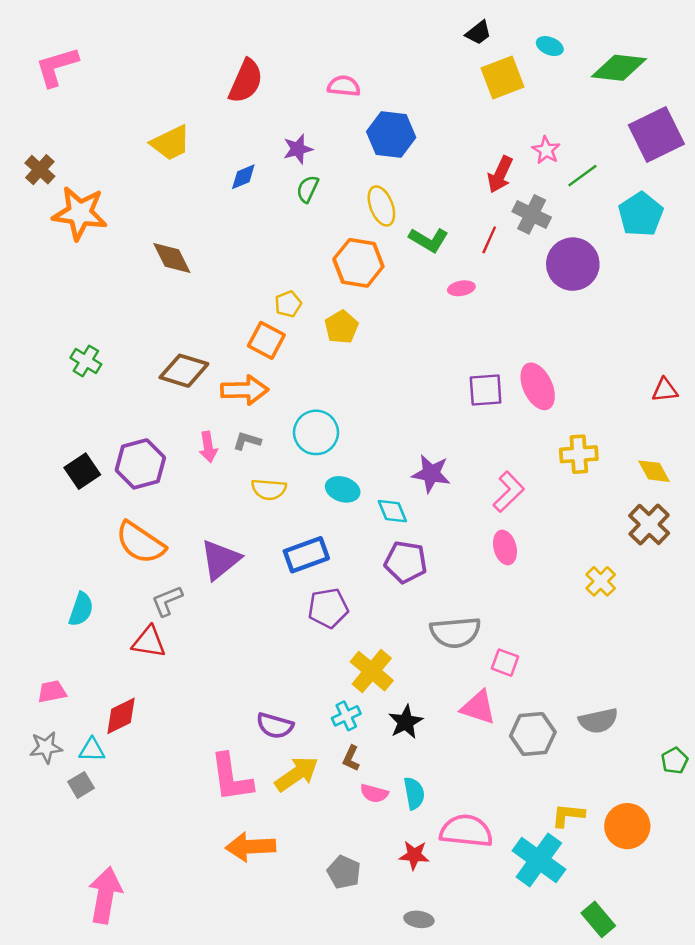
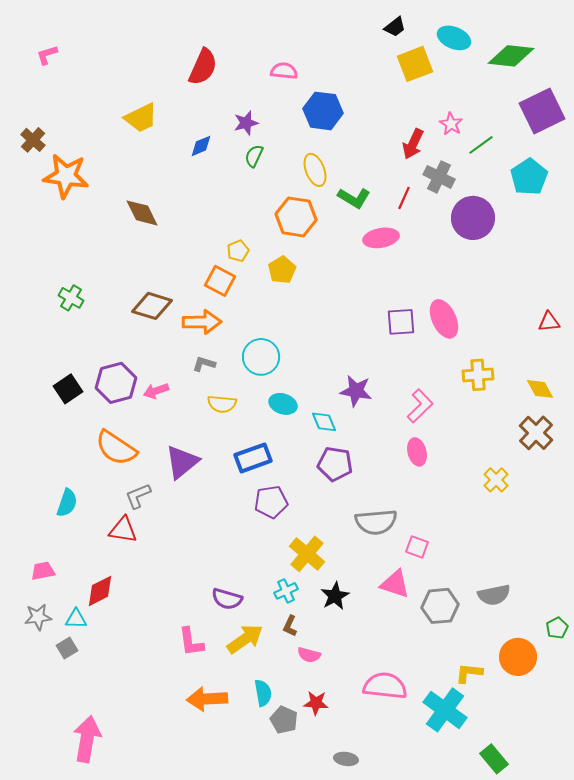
cyan ellipse: (550, 46) -> (454, 38), size x1.5
pink L-shape: (57, 67) -> (47, 55), size x0.6
pink ellipse: (461, 288) -> (381, 238), size x1.6
pink arrow: (208, 447) -> (156, 391), moved, turned 80
pink L-shape: (231, 778) -> (191, 642), size x0.7
cyan semicircle: (414, 793) -> (263, 693), moved
orange circle: (627, 826) -> (518, 657), moved
red star: (414, 855) -> (316, 703), moved

